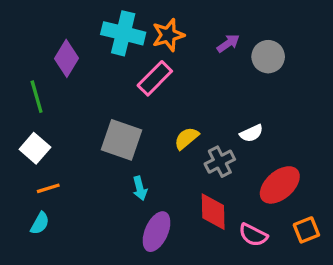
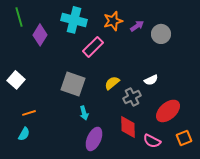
orange star: (168, 35) -> (113, 21), moved
green line: (37, 97) -> (19, 17), moved
white square: (35, 148) -> (16, 80), moved

